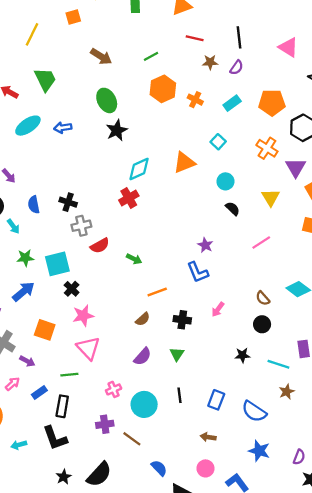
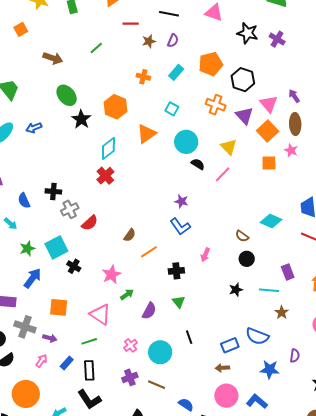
black line: (239, 37) -> (169, 14), turned -60
orange hexagon: (163, 89) -> (115, 107), moved
cyan circle: (225, 181) -> (186, 142), size x1.5
pink line: (261, 243) -> (223, 174), moved
green arrow: (134, 259) -> (127, 294), moved, turned -48
pink star: (83, 316) -> (111, 275), moved
brown semicircle: (143, 319) -> (130, 235), moved
blue rectangle: (216, 400) -> (230, 345), moved, turned 60
purple semicircle: (299, 457) -> (295, 356), moved
pink circle: (205, 468) -> (226, 396), size x1.5

